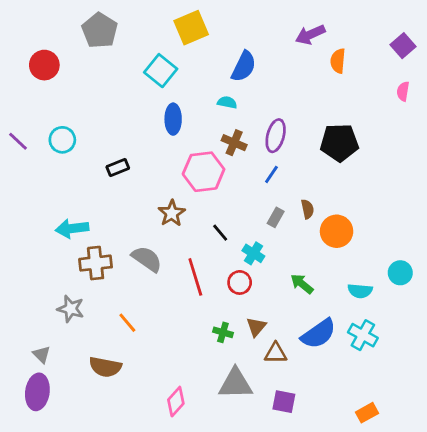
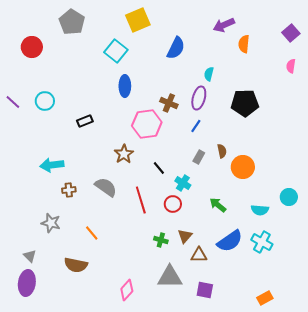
cyan semicircle: (227, 102) -> (209, 74), moved, turned -88
brown cross: (96, 263) -> (69, 190), size x0.6

